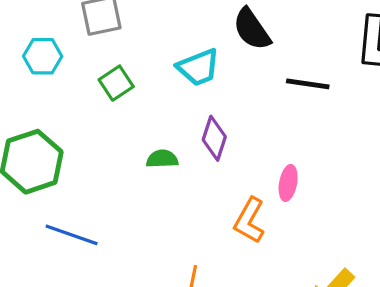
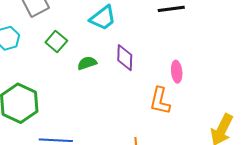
green semicircle: (162, 159) -> (87, 63), moved

